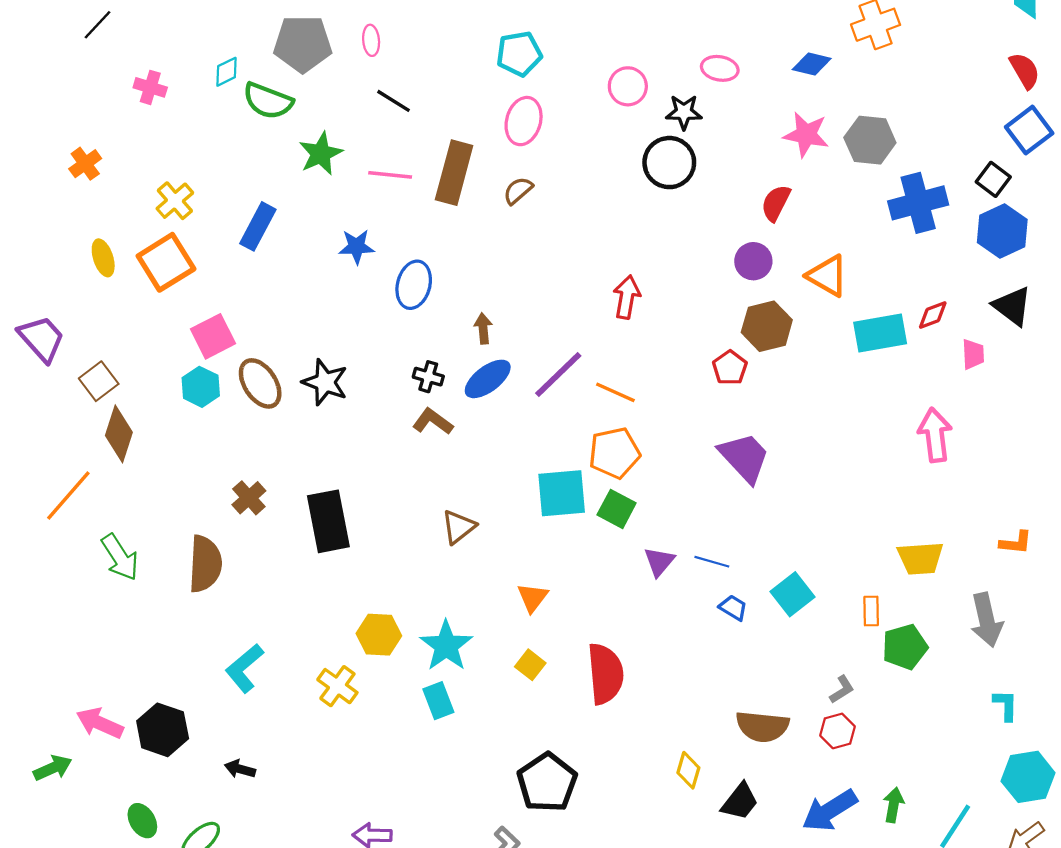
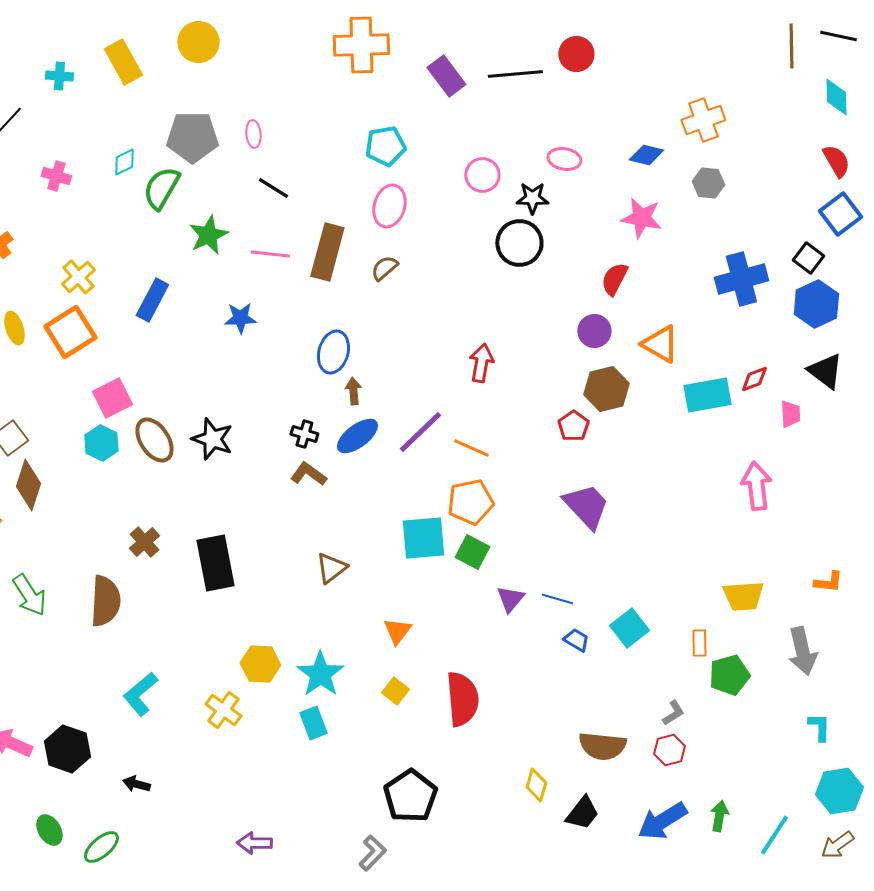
green semicircle: (268, 101) -> (161, 188), turned 99
gray hexagon: (870, 140) -> (708, 183), moved, size x0.7
blue ellipse: (414, 285) -> (333, 352), moved

